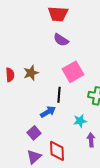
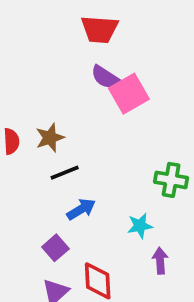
pink square: (73, 72) -> (129, 94), moved
black line: (59, 95) -> (65, 173), moved, turned 63

